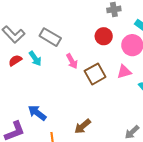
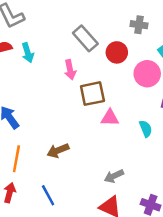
gray rectangle: (50, 37) -> (85, 38), moved
pink triangle: (124, 72) -> (110, 118), moved

